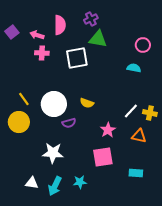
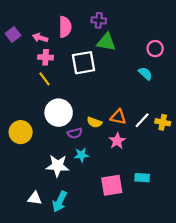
purple cross: (91, 19) -> (99, 20), turned 32
cyan semicircle: (134, 68) -> (145, 74), turned 32
yellow line: (24, 99) -> (44, 79), moved
yellow semicircle: (87, 103) -> (94, 122), moved
orange triangle: (139, 136) -> (118, 117), moved
pink square: (103, 157) -> (112, 185), moved
cyan rectangle: (136, 173) -> (142, 178), moved
cyan star: (80, 182) -> (81, 155), moved

